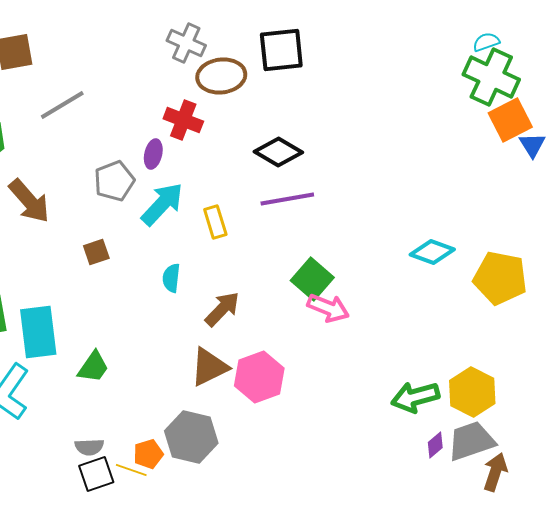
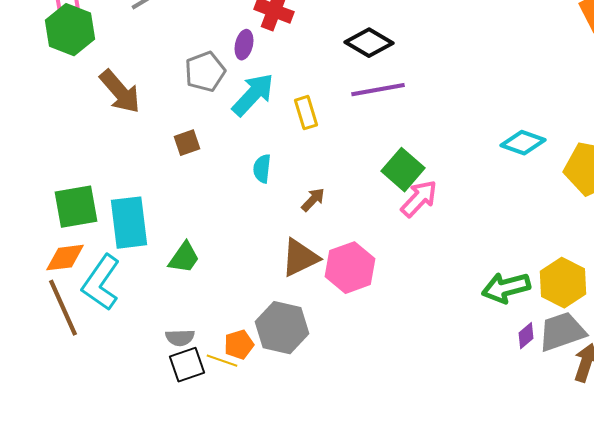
pink arrow: (328, 308) -> (419, 199), turned -69
brown arrow: (222, 309) -> (313, 200), size x0.7

